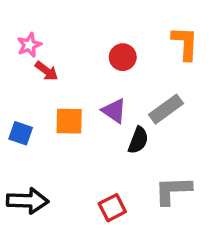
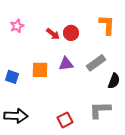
red arrow: (47, 71) -> (53, 34), moved
purple triangle: (114, 111) -> (66, 64), turned -42
black semicircle: (138, 140) -> (114, 81), moved

